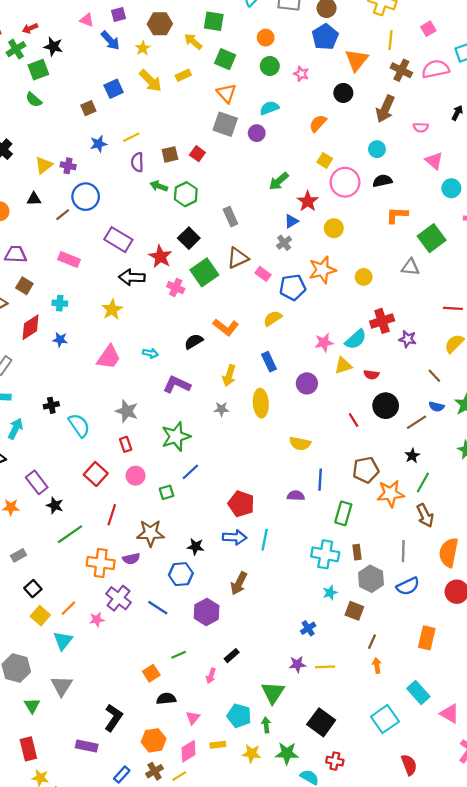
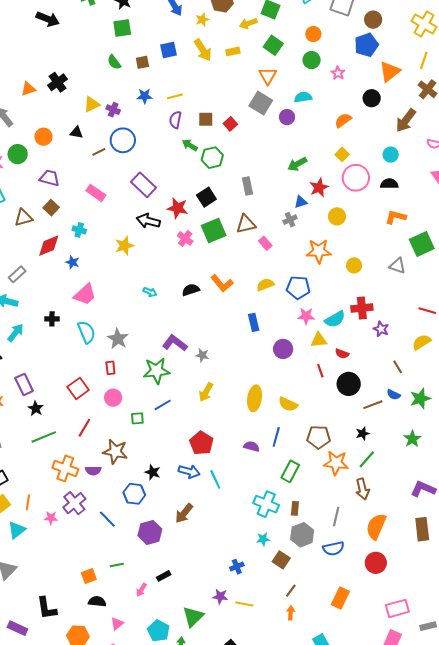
yellow arrow: (193, 41) -> (248, 23), turned -72
green square: (38, 70) -> (122, 28), moved
green semicircle: (34, 100) -> (114, 62), moved
red star: (160, 257) -> (178, 208), turned -30
blue pentagon: (293, 287) -> (298, 288), moved
pink trapezoid: (109, 357) -> (85, 294), moved
yellow arrow: (229, 375) -> (206, 392), moved
purple L-shape: (177, 385) -> (175, 343), moved
yellow ellipse: (261, 403) -> (255, 398), moved
red line: (354, 420) -> (320, 371), moved
cyan semicircle: (79, 425) -> (86, 332), moved
yellow semicircle: (300, 443) -> (288, 404), moved
cyan line: (265, 540) -> (215, 479), turned -48
orange line: (68, 608) -> (28, 502), turned -49
black L-shape: (113, 718) -> (47, 608), turned 125

